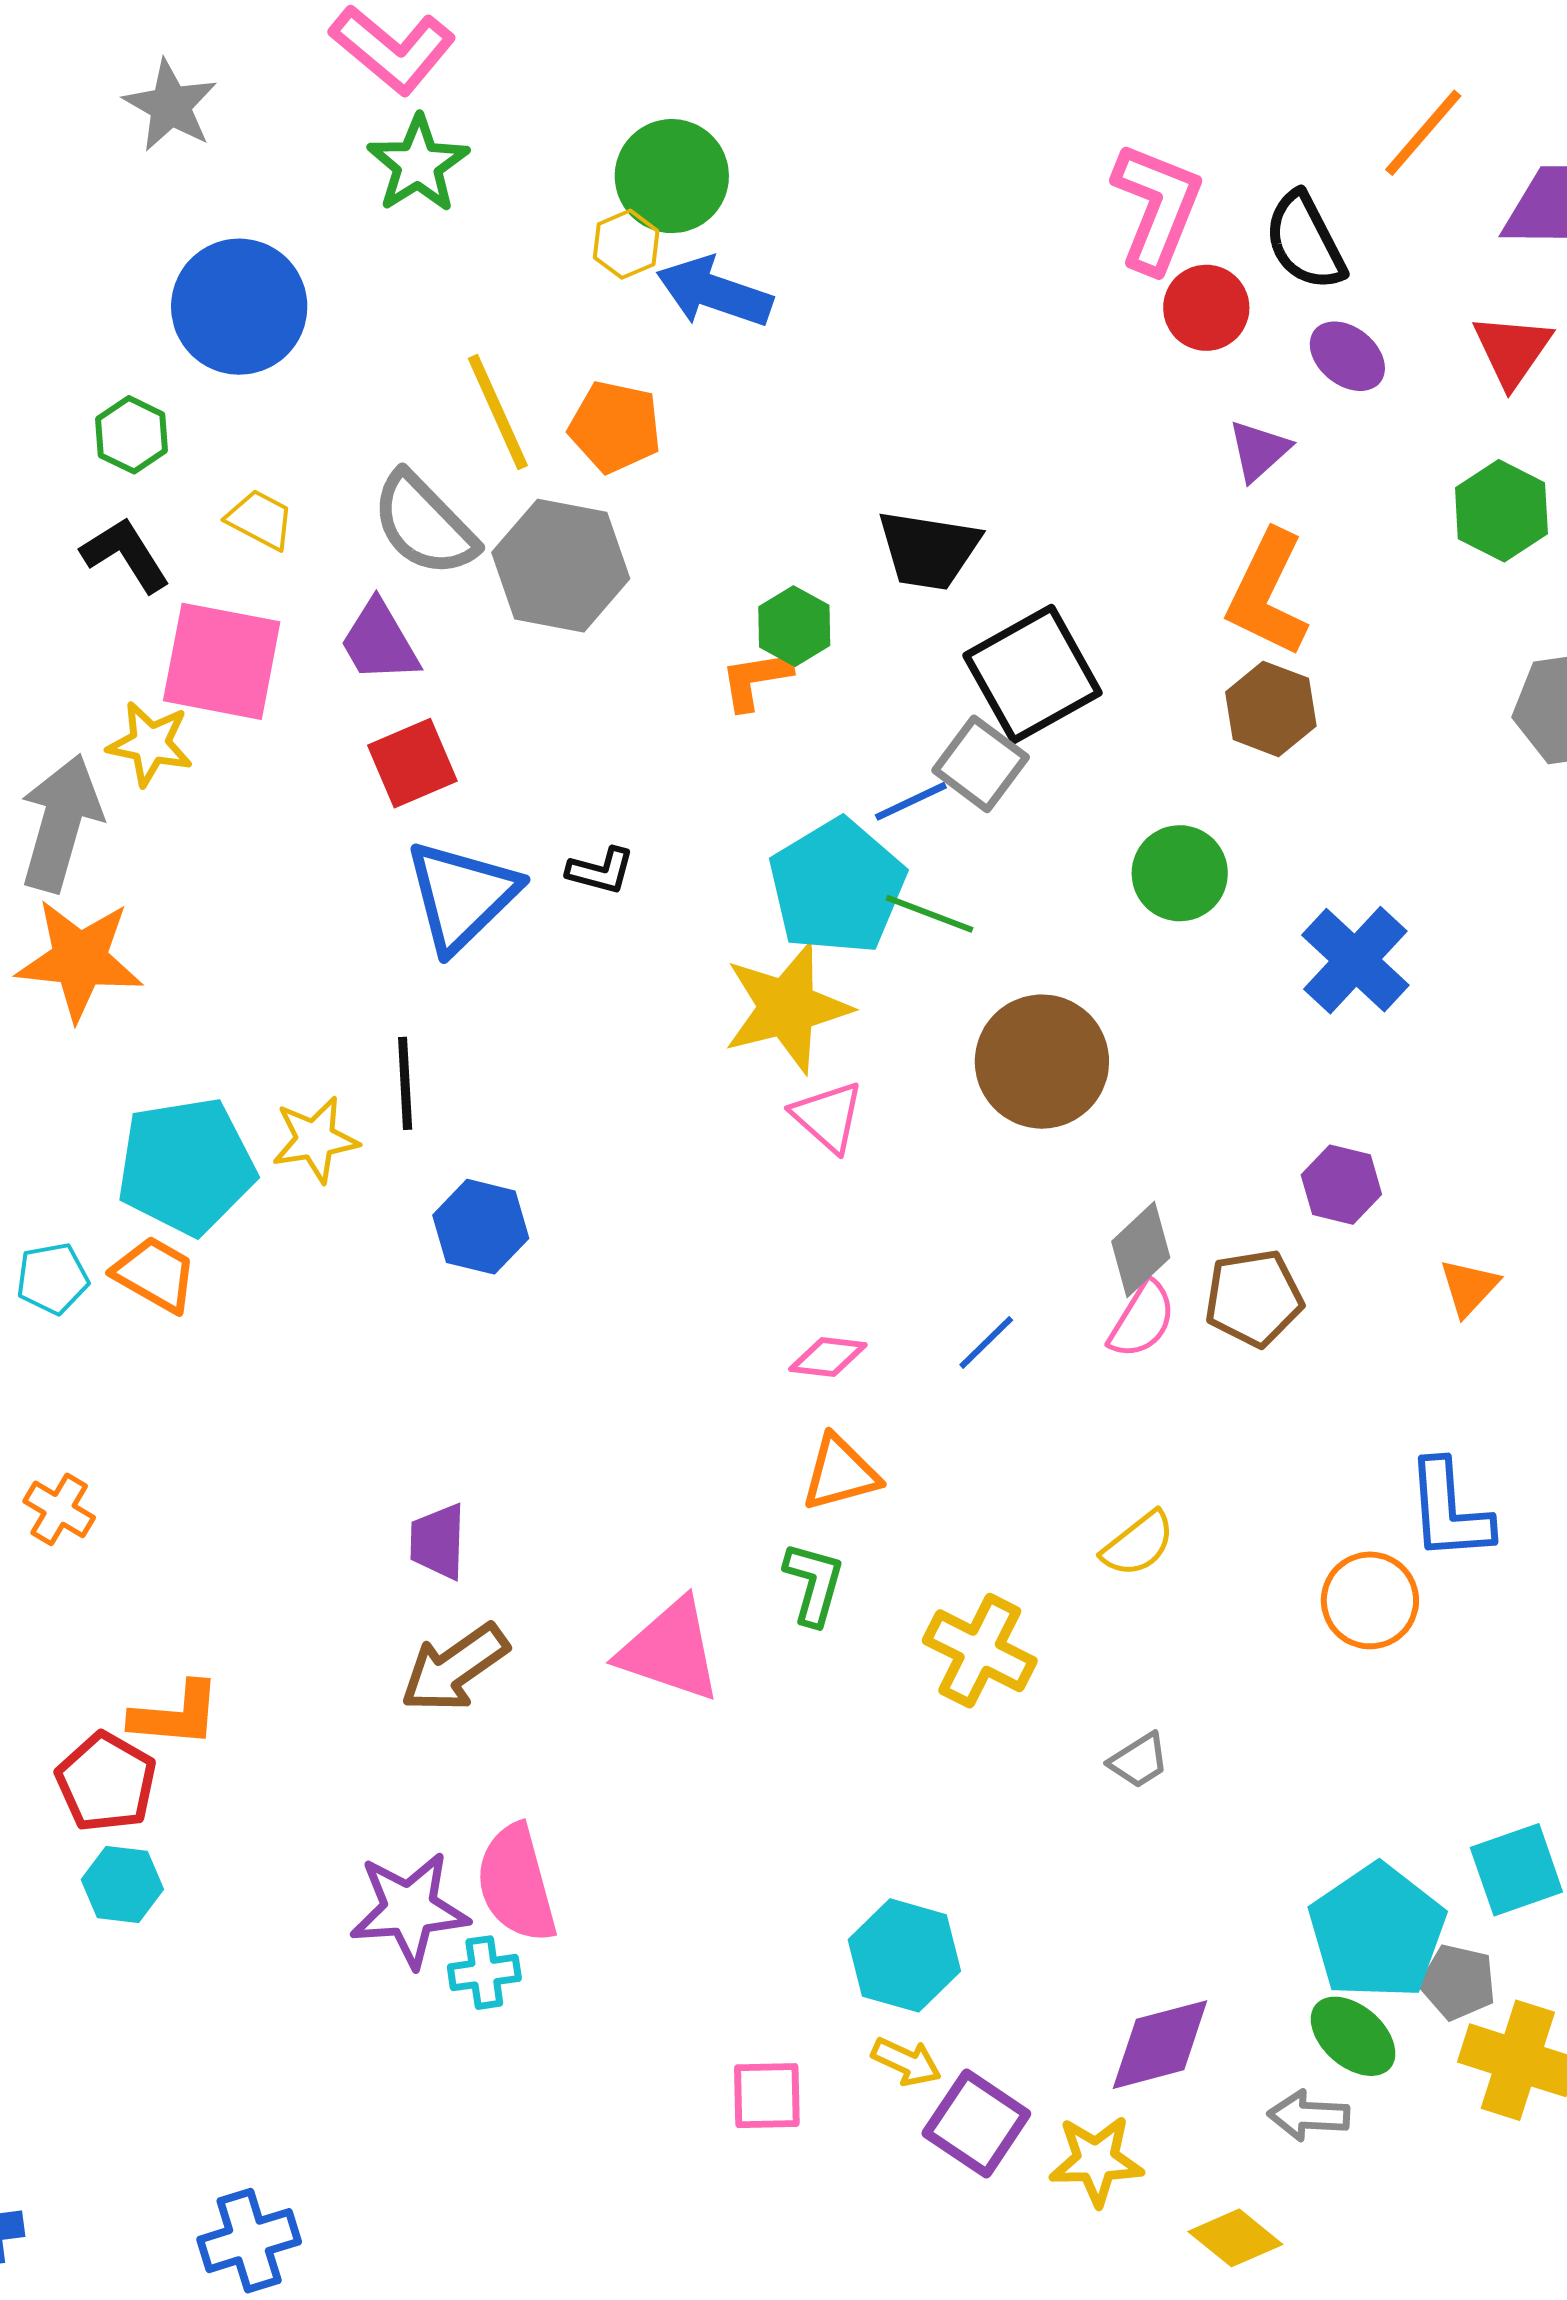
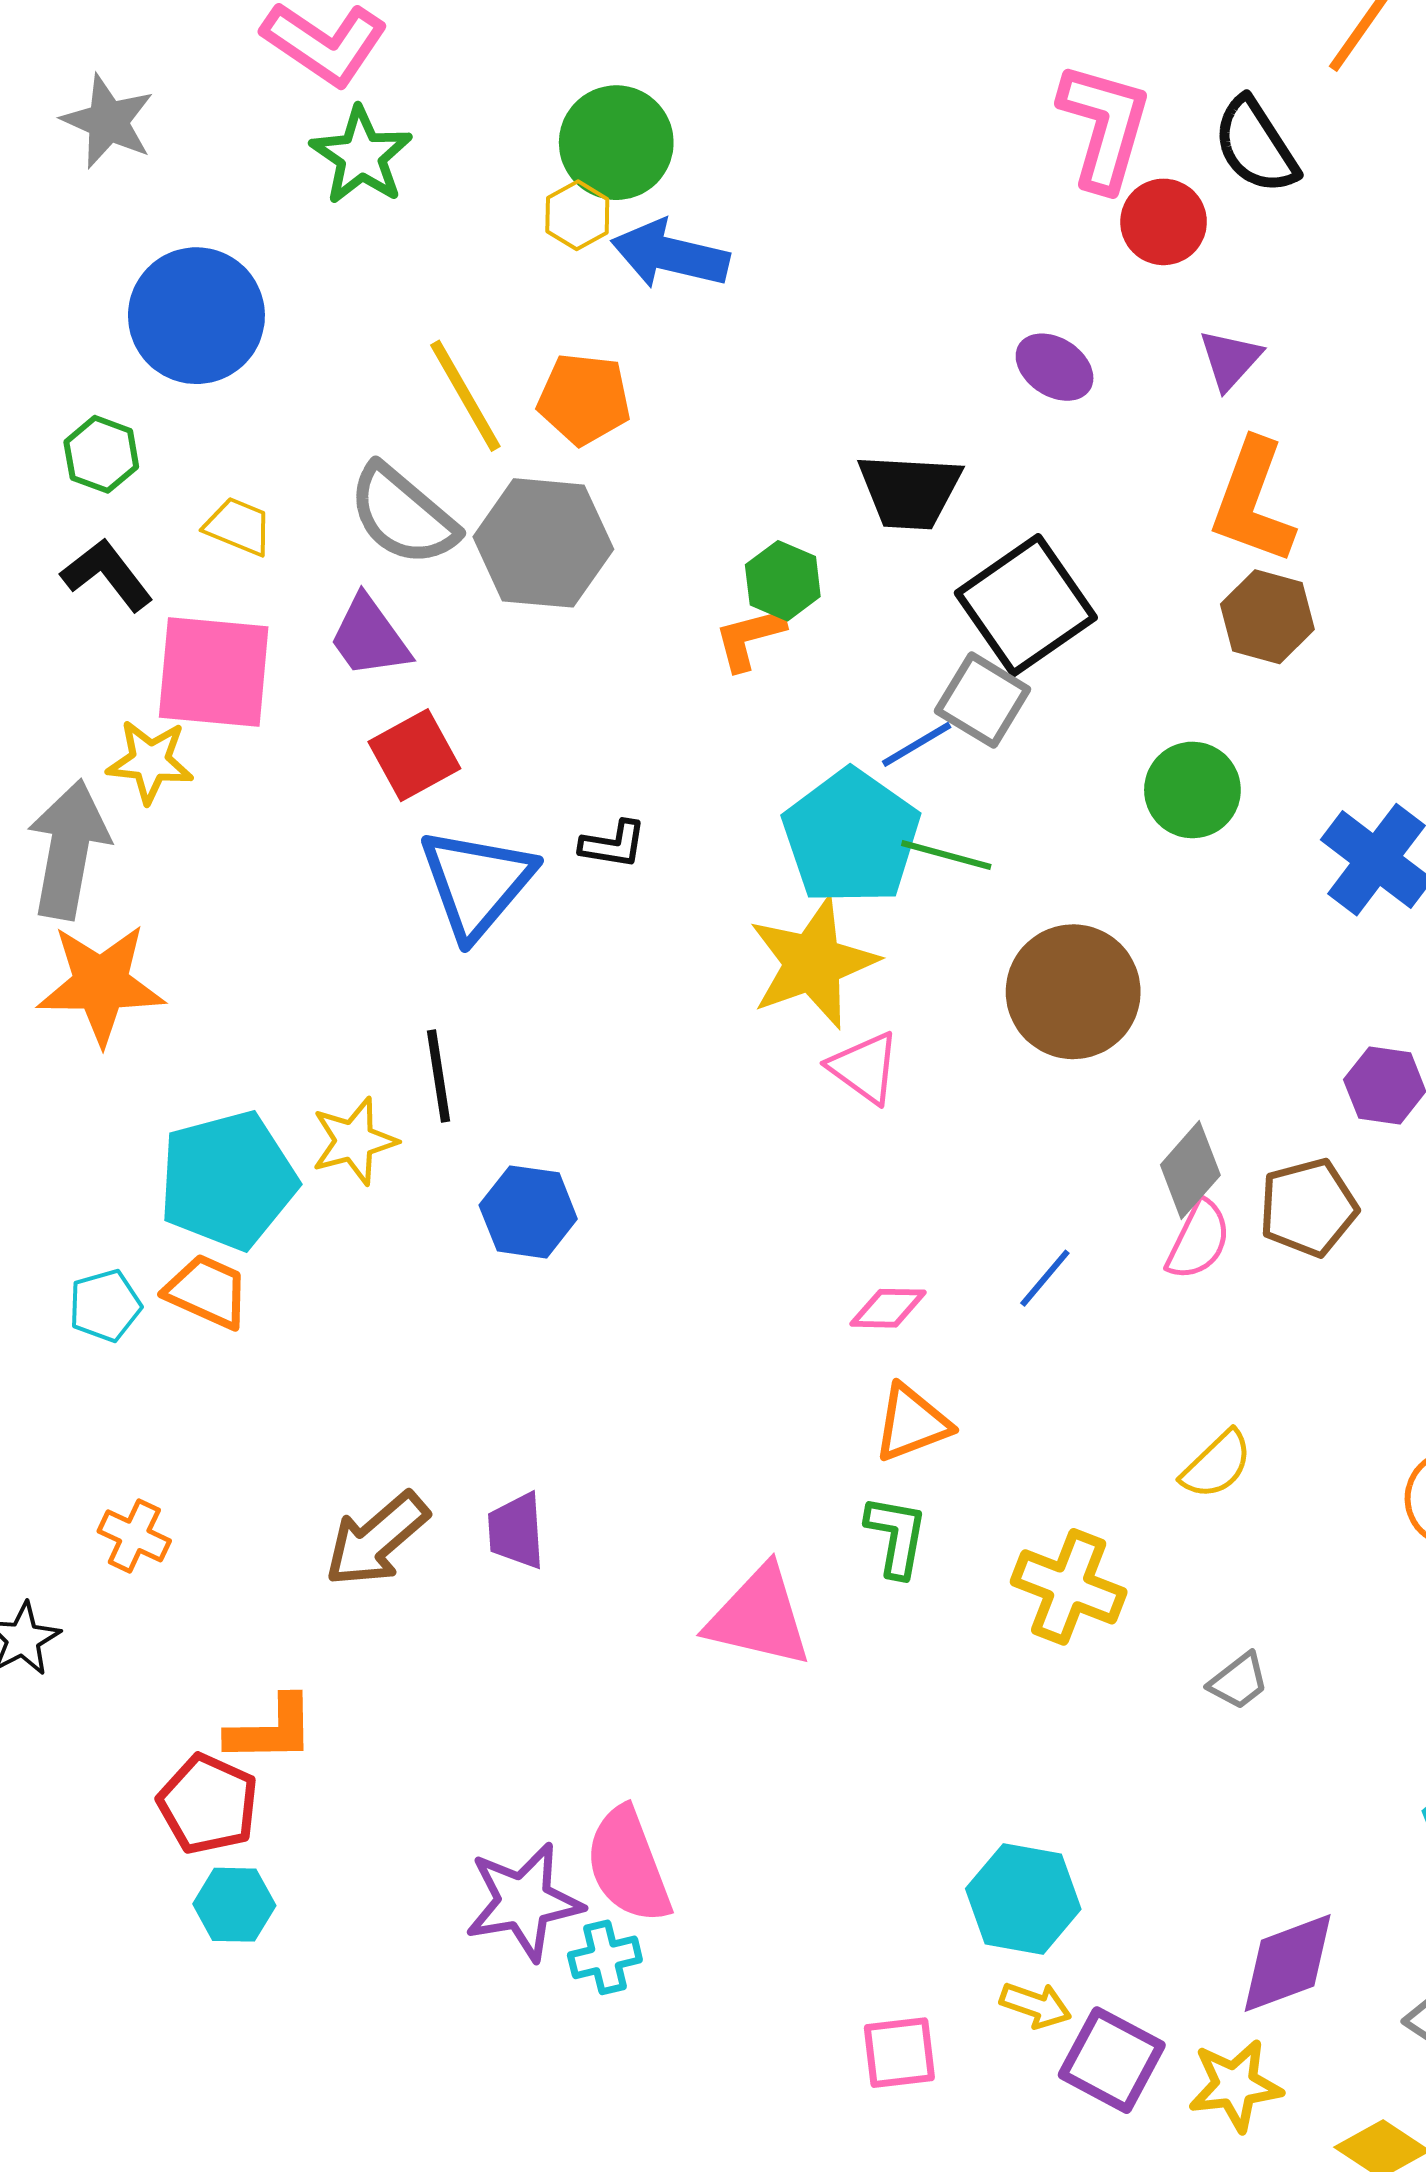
purple ellipse: (1347, 356) -> (1055, 367), moved
brown arrow: (454, 1668) -> (377, 1539), moved

